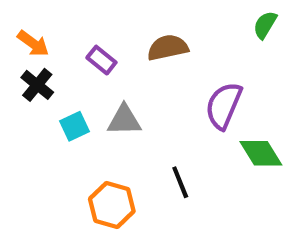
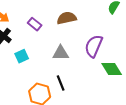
gray triangle: (124, 120) -> (61, 53), moved
black line: (180, 182) -> (61, 83), moved

